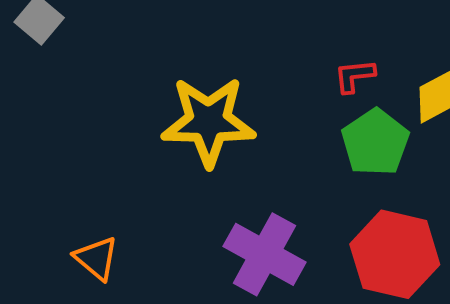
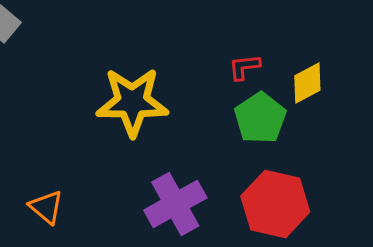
purple cross: (264, 254) -> (175, 204), turned 32

